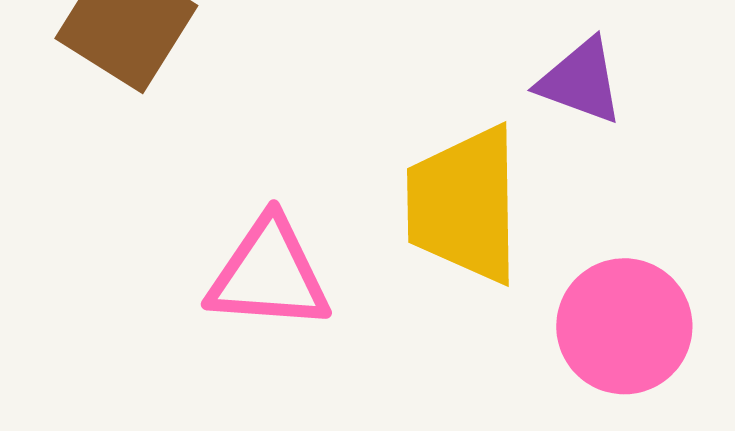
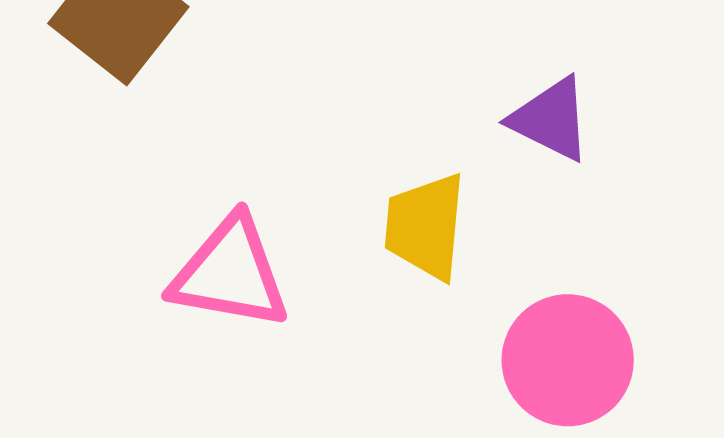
yellow trapezoid: (464, 205) -> (425, 226), size x0.7

